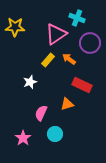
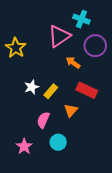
yellow star: (15, 27) -> (16, 48), moved, turned 30
yellow rectangle: (48, 60) -> (51, 91), moved
orange triangle: (67, 104) -> (71, 110), turned -32

